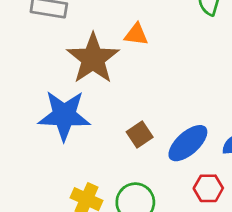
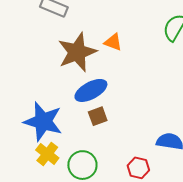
blue star: (64, 115) -> (43, 121), moved
blue ellipse: (188, 143) -> (91, 90), moved

